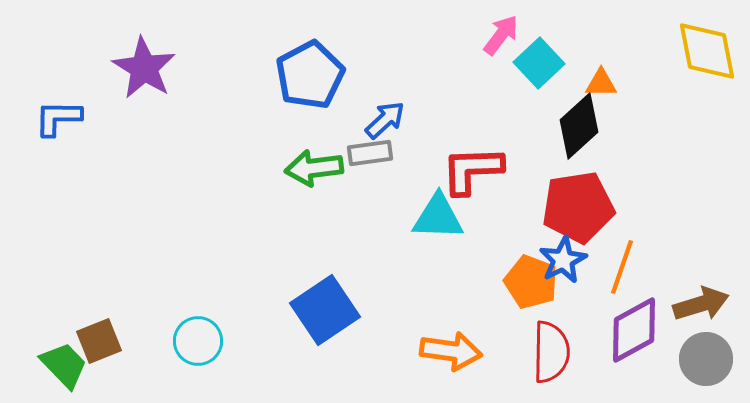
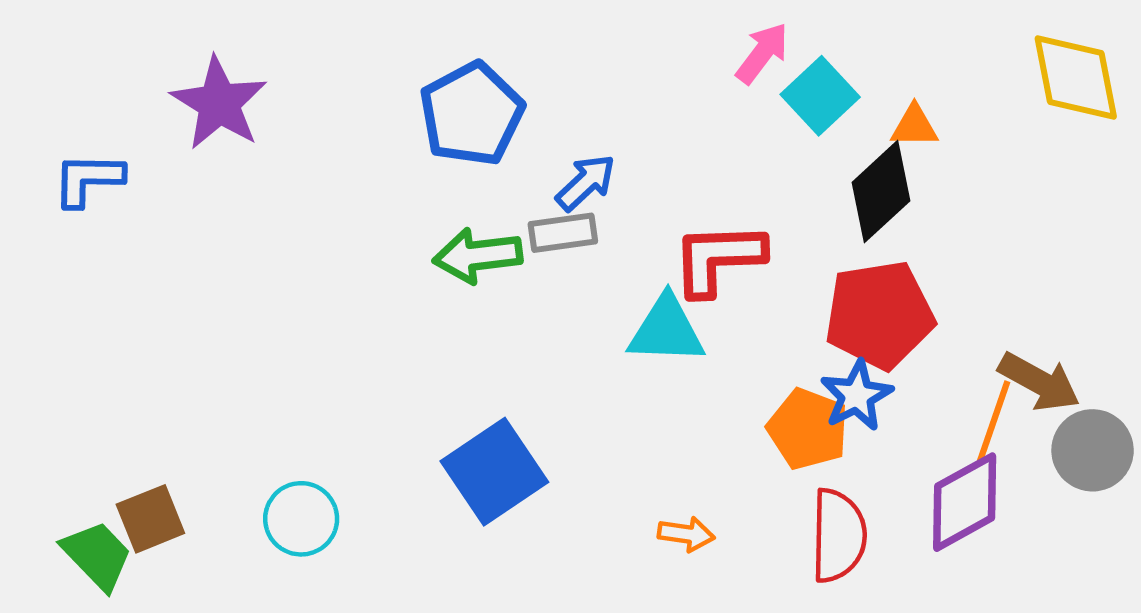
orange line: (622, 267) -> (994, 421), moved
brown arrow: (701, 304) -> (1039, 382), moved, turned 46
orange arrow: (451, 351) -> (686, 534), size x0.6
gray circle: (706, 359) -> (1093, 450), moved

